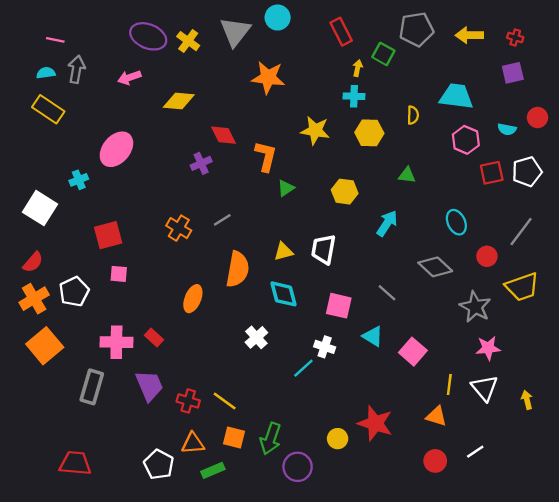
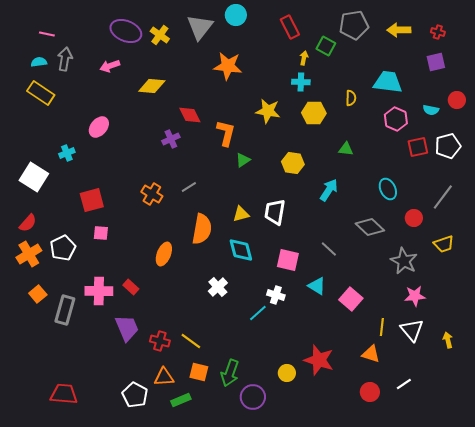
pink ellipse: (116, 149) -> (99, 127), size x0.7
yellow trapezoid: (522, 287) -> (444, 244), size x0.7
orange square: (45, 346) -> (38, 294), size x0.6
gray rectangle: (92, 387) -> (65, 310), moved

